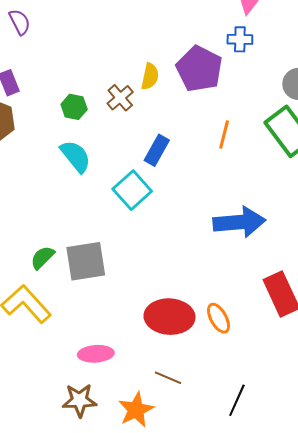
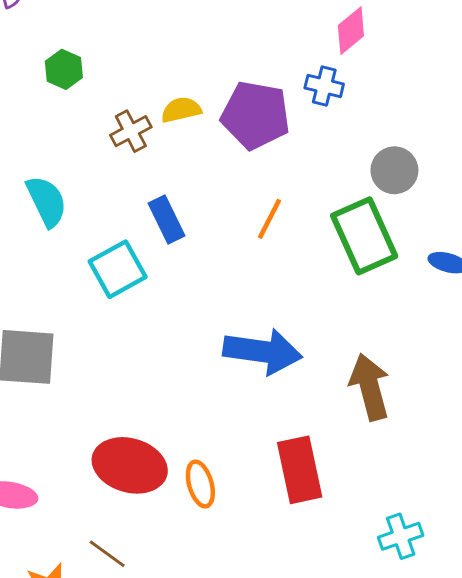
purple pentagon: (199, 69) -> (256, 115), turned -30
yellow semicircle: (150, 76) -> (181, 110), turned -128
green hexagon: (74, 107) -> (64, 69), moved
blue rectangle: (157, 150) -> (166, 220), turned -68

